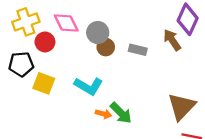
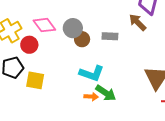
cyan L-shape: (89, 86) -> (92, 73), moved

